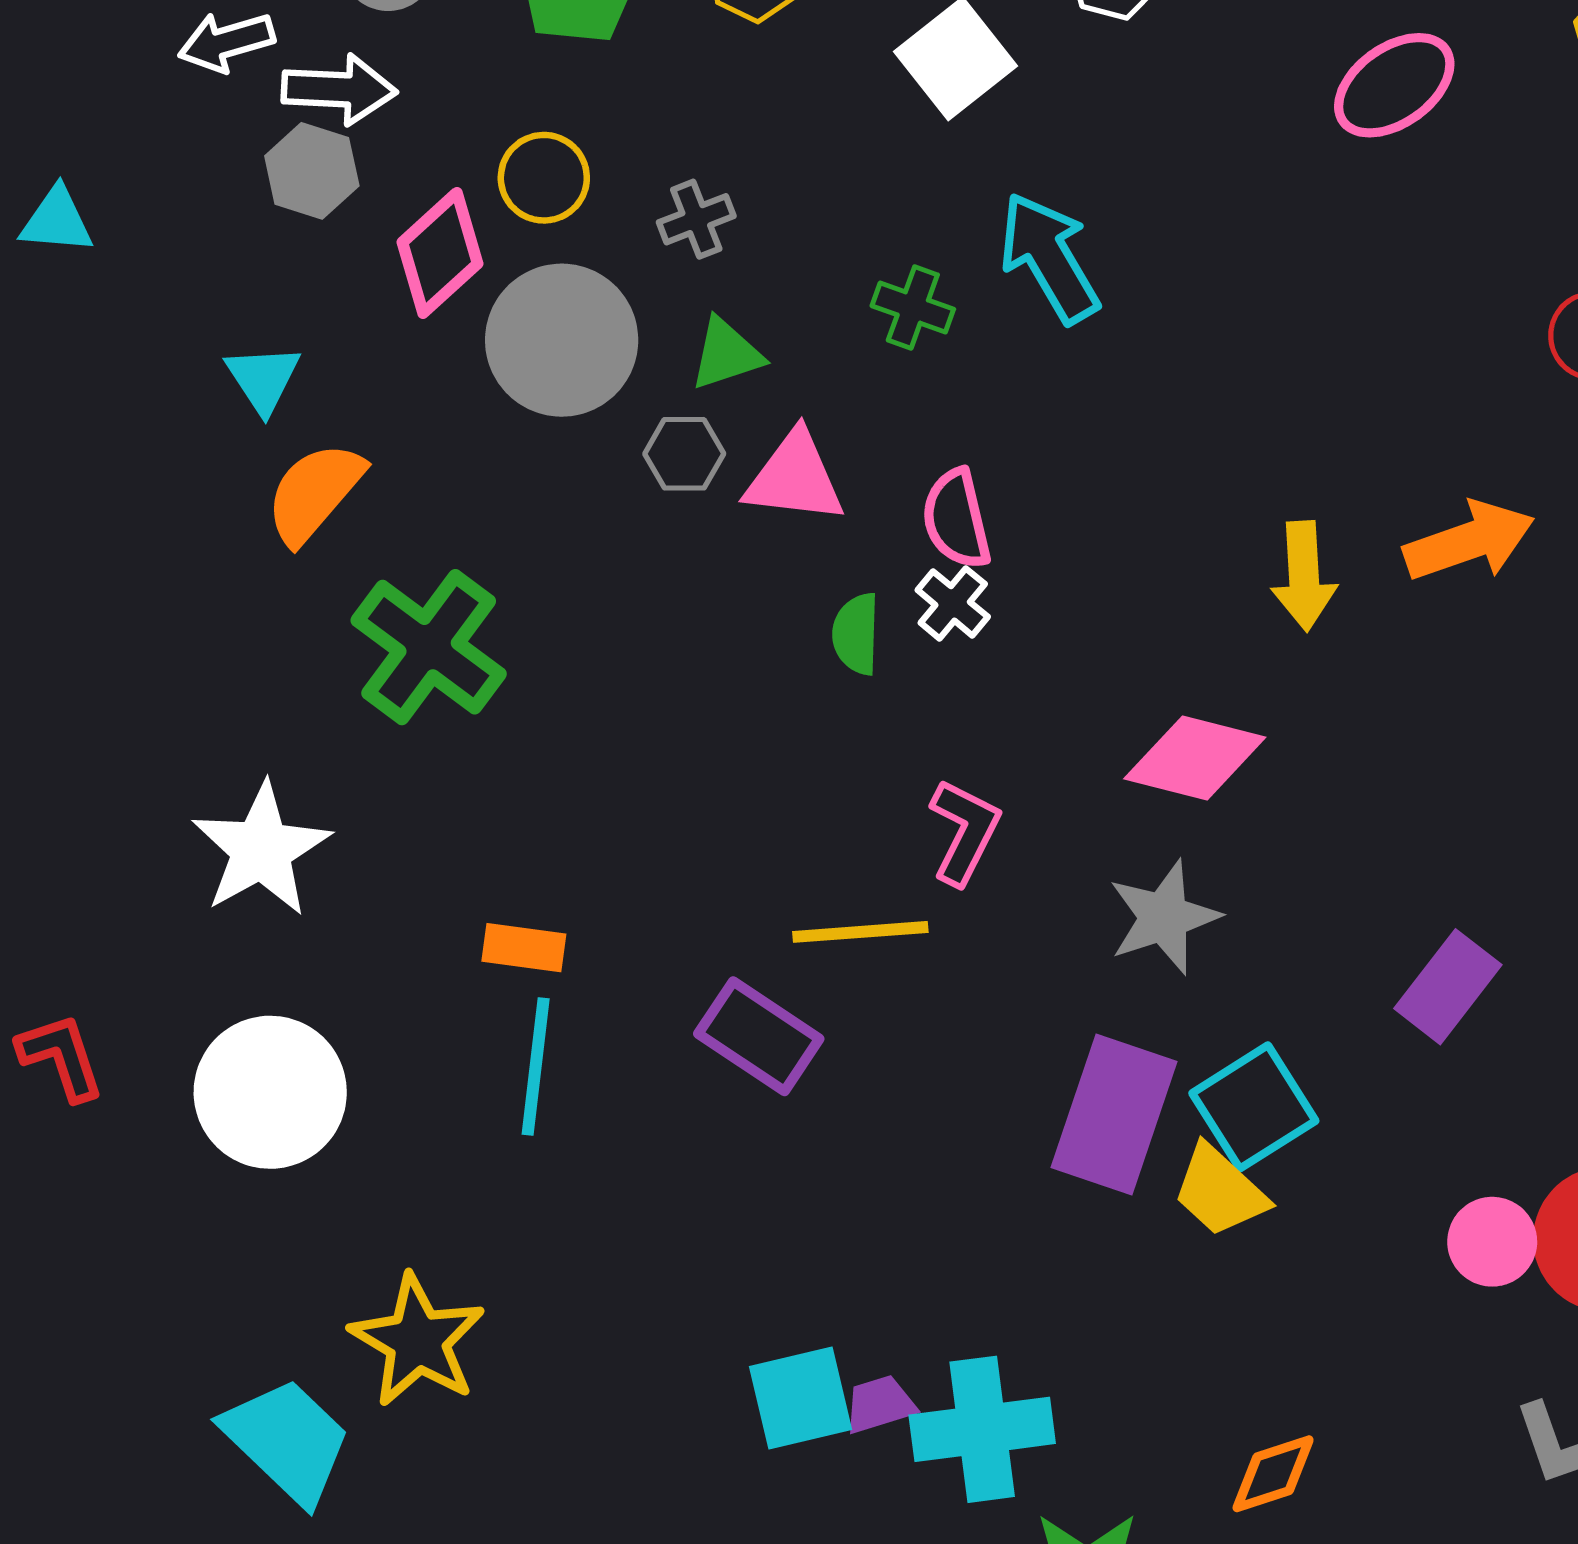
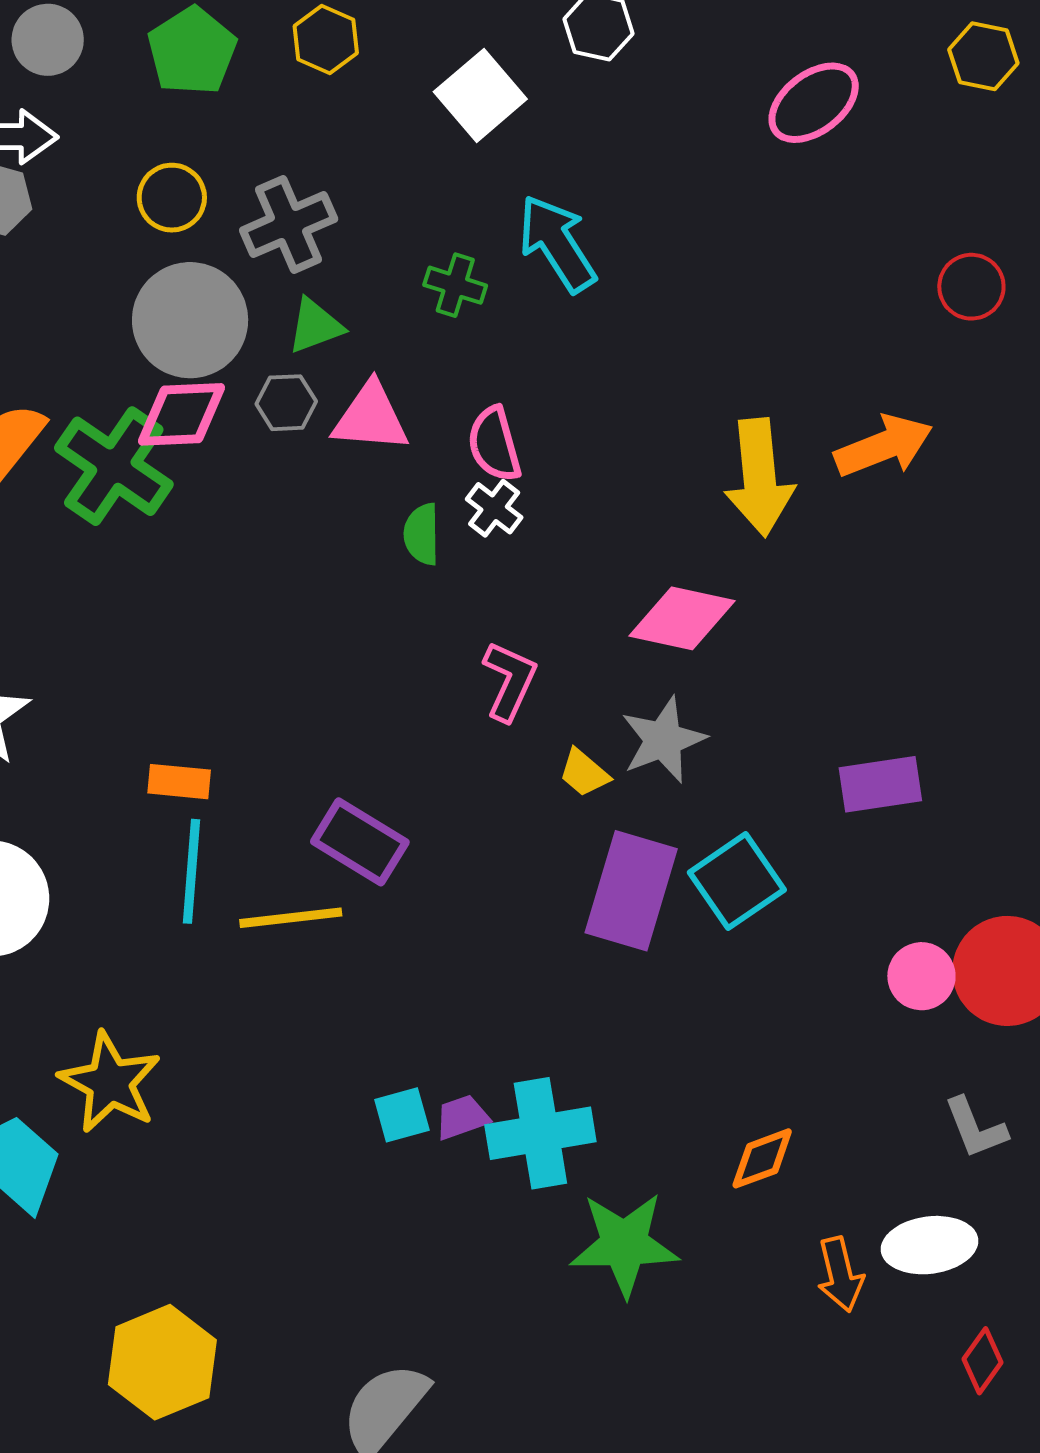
gray cross: (696, 219) -> (289, 225), size x1.6
pink diamond: (440, 253) -> (182, 414), moved, turned 42
yellow arrow: (1304, 576) -> (759, 477), size x1.4
green cross: (429, 647) -> (114, 466), moved
yellow line: (860, 932) -> (291, 918), moved
purple rectangle: (1448, 987) -> (880, 784), turned 46
yellow trapezoid: (1220, 1191) -> (584, 773), moved, size x0.7
cyan square: (801, 1398) -> (402, 1115), size x0.7

